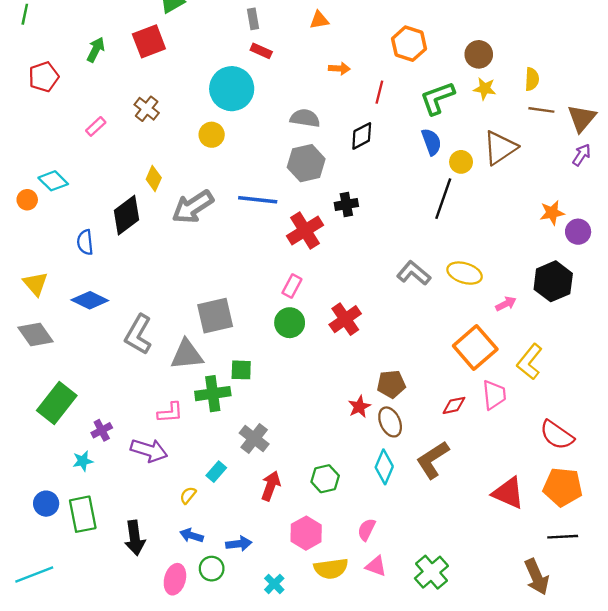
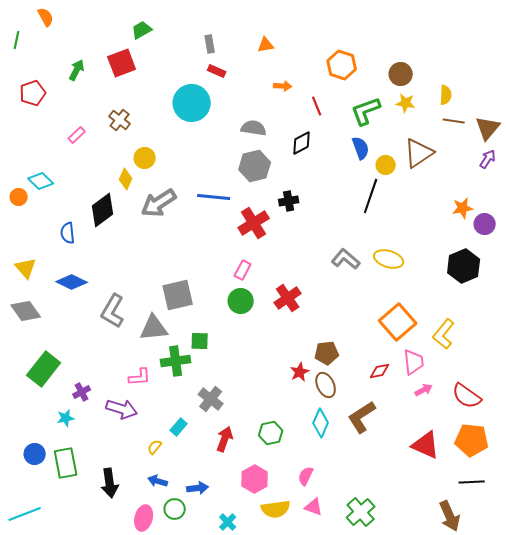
red line: (379, 92) -> (317, 106), turned -36
yellow circle: (212, 135) -> (145, 158), moved
pink arrow: (506, 304) -> (424, 390), moved

